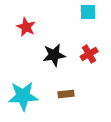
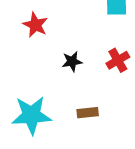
black star: (54, 55) -> (72, 62), size x0.7

